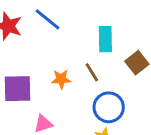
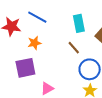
orange star: (61, 79) -> (34, 43), moved

